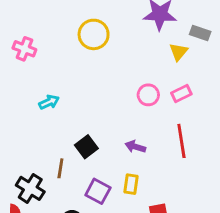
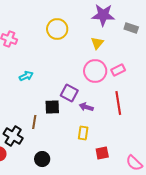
yellow triangle: (179, 52) -> (97, 43), moved
pink circle: (148, 95) -> (95, 71), size x1.5
black square: (86, 147) -> (52, 107), turned 35
purple square: (98, 191) -> (69, 93), moved

